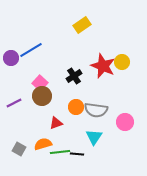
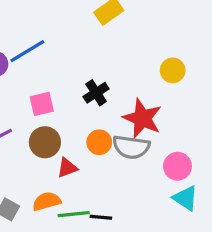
red star: (103, 66) -> (142, 118), moved
pink square: (40, 83) -> (42, 104), turned 35
brown circle: (42, 96) -> (45, 142), moved
cyan triangle: (94, 137) -> (185, 198), moved, turned -30

